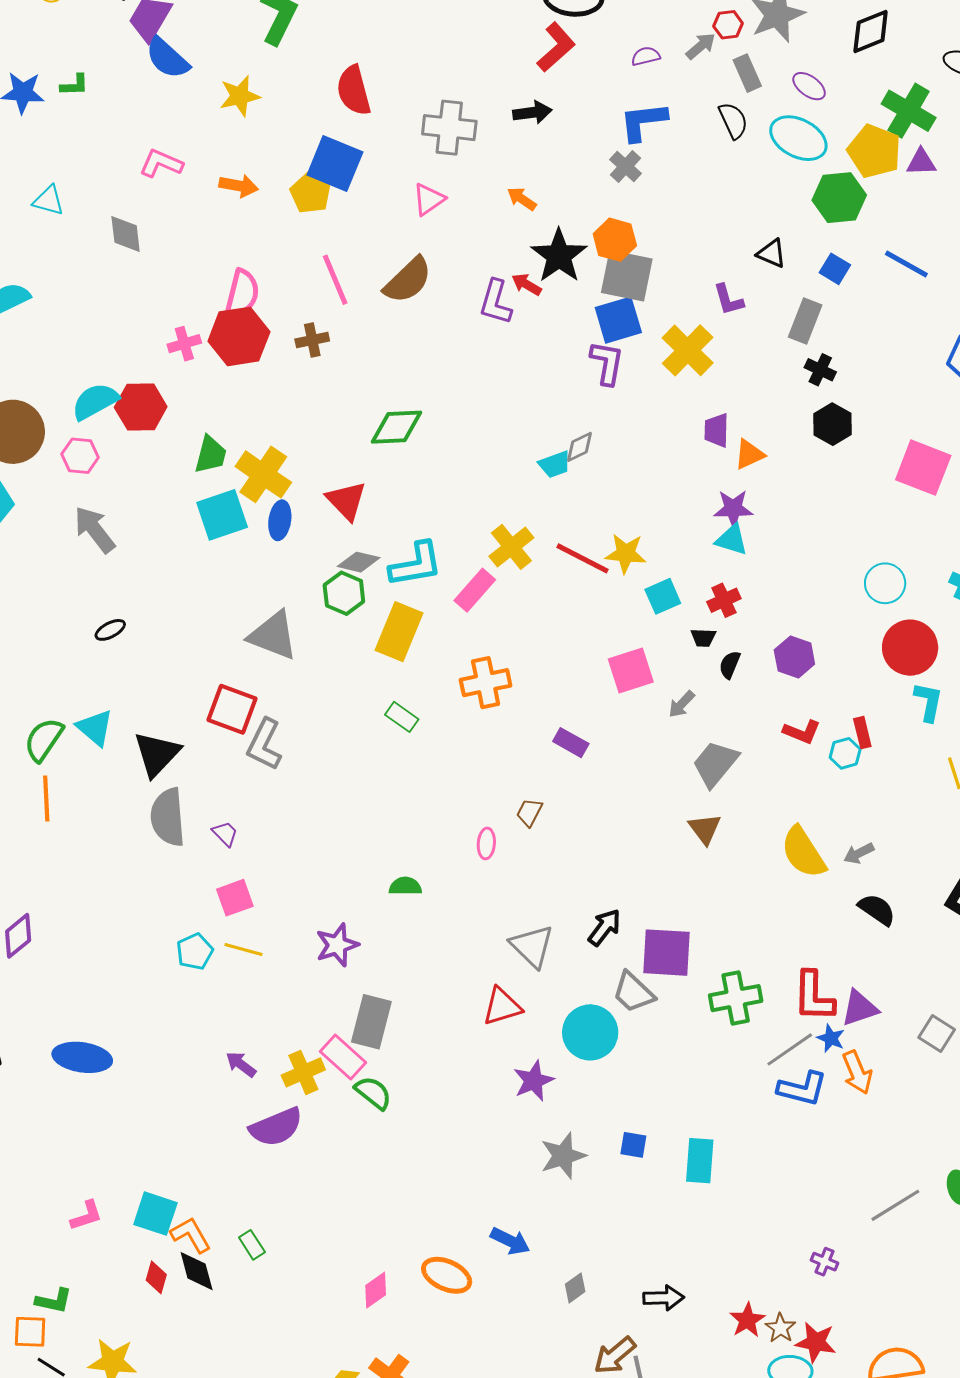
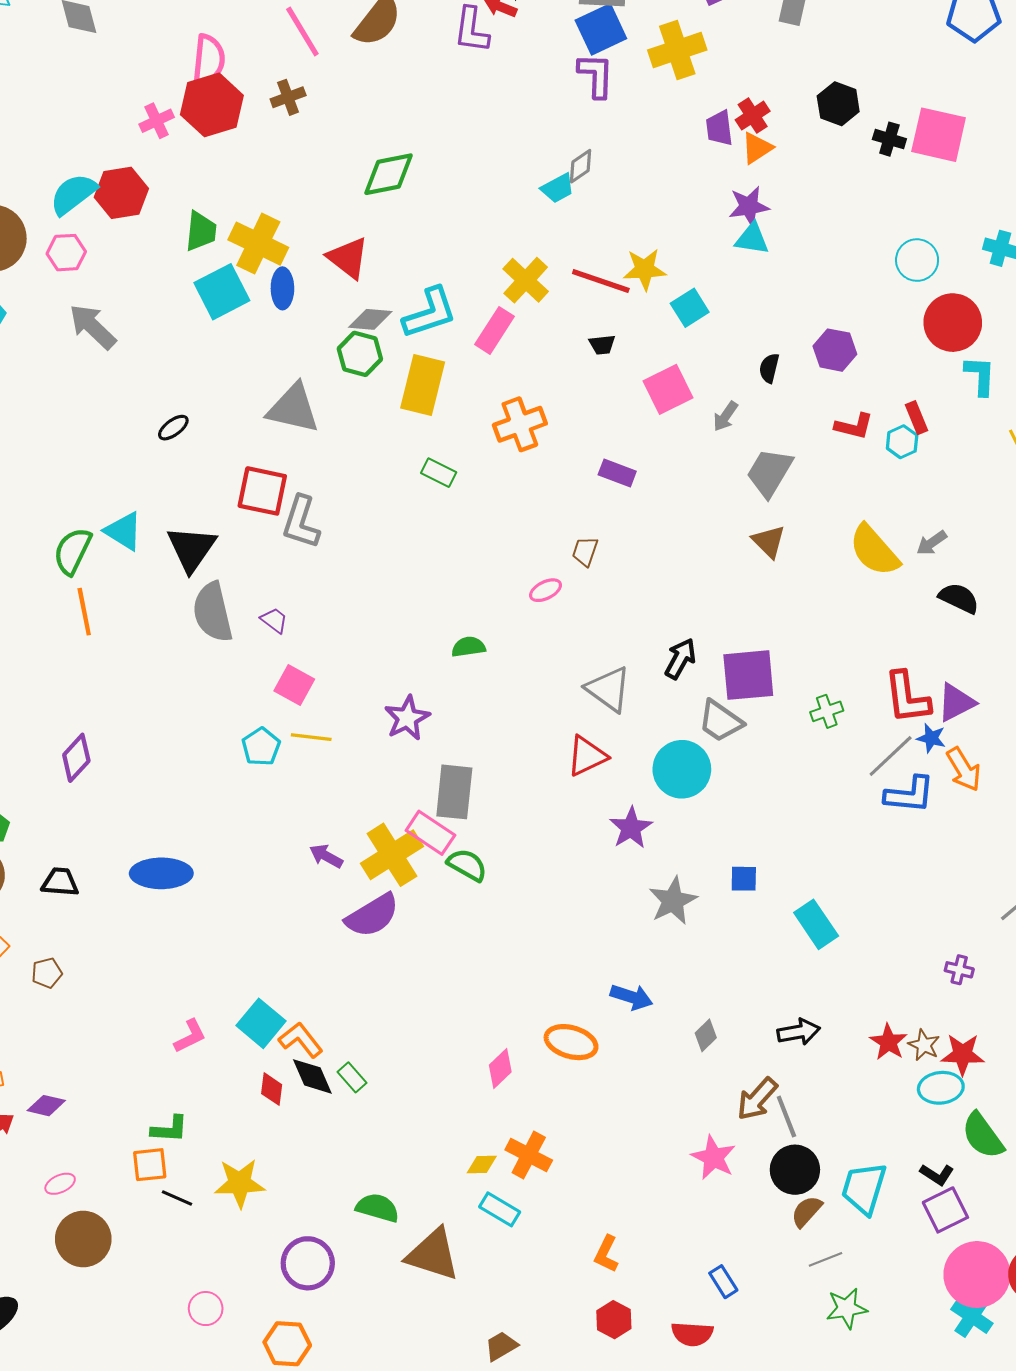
yellow cross: (688, 350) -> (677, 50), turned 36
black cross: (820, 370) -> (889, 139), moved
red cross: (724, 600) -> (753, 116), moved
black ellipse: (110, 630) -> (173, 428), moved
black trapezoid: (703, 638) -> (602, 345), moved
pink ellipse: (486, 843) -> (546, 590), turned 68
pink square: (235, 898) -> (294, 685), turned -33
green cross: (736, 998) -> (827, 711), size x0.6
yellow cross: (303, 1072) -> (392, 855), size x1.4
cyan rectangle: (700, 1161) -> (816, 924), moved, turned -30
cyan square: (155, 1214) -> (261, 1023), turned 30
green rectangle: (252, 1245) -> (352, 1077), moved

